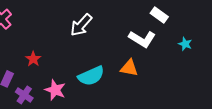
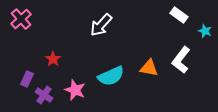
white L-shape: (142, 39) -> (181, 60), moved, turned 96
cyan star: (185, 44) -> (205, 31), moved

